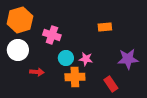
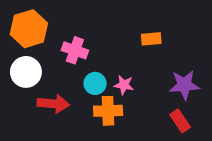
red arrow: (37, 72) -> (53, 104), size x1.5
red rectangle: (111, 84) -> (180, 121), moved

